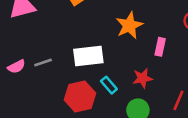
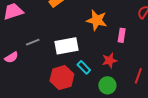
orange star: (129, 25) -> (97, 20), turned -30
gray line: (43, 63) -> (33, 42), moved

